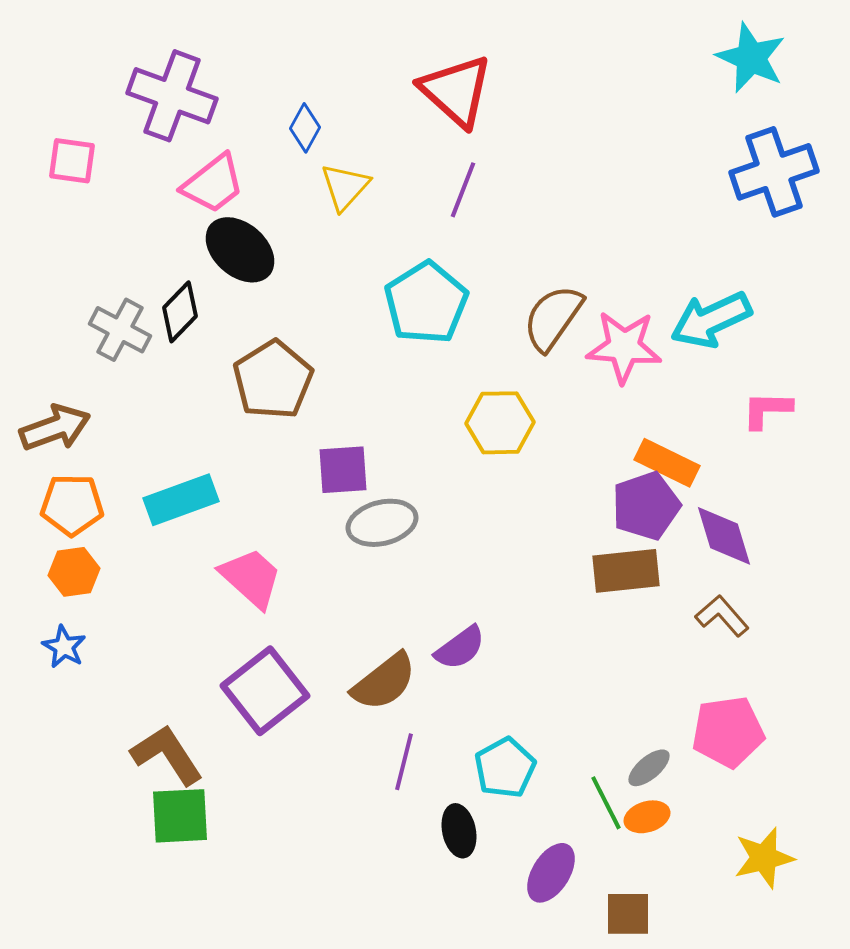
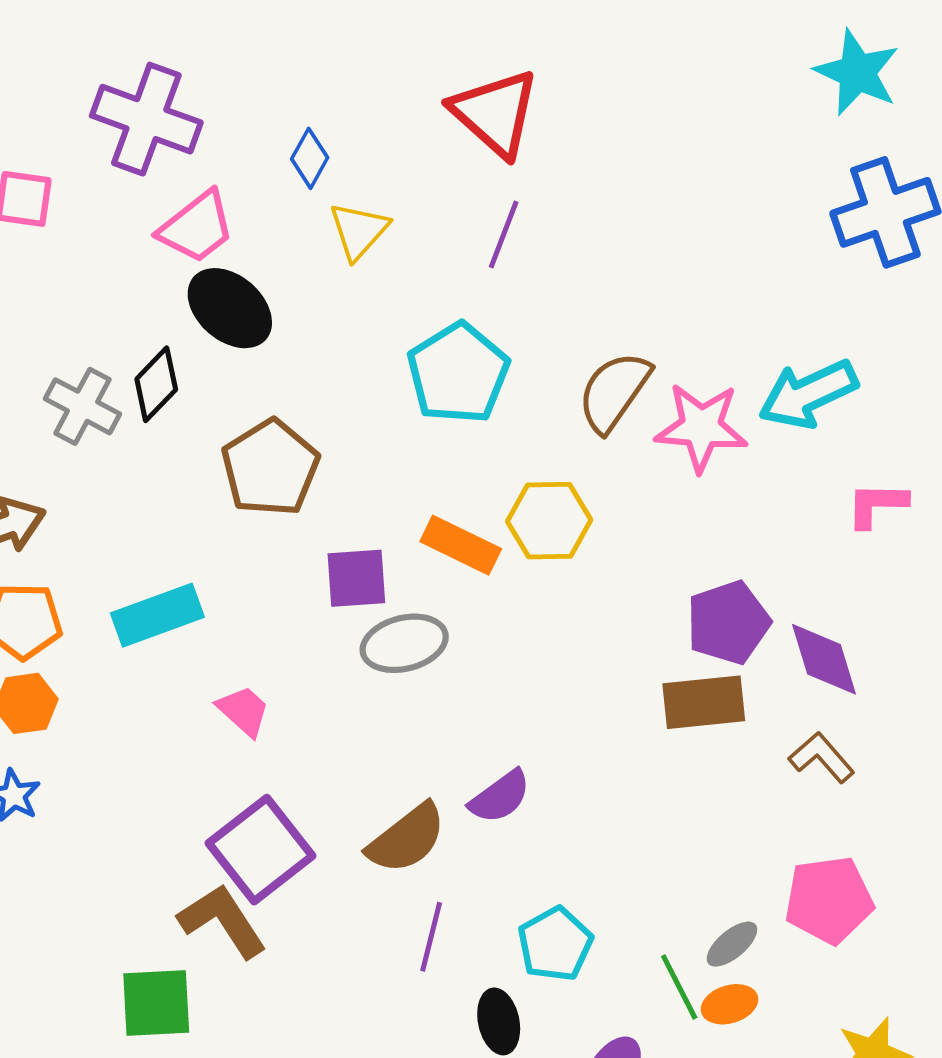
orange rectangle: (667, 463) -> (461, 545), moved
pink trapezoid: (251, 578) -> (243, 711), size x0.7
brown L-shape: (167, 755) -> (222, 921), moved

